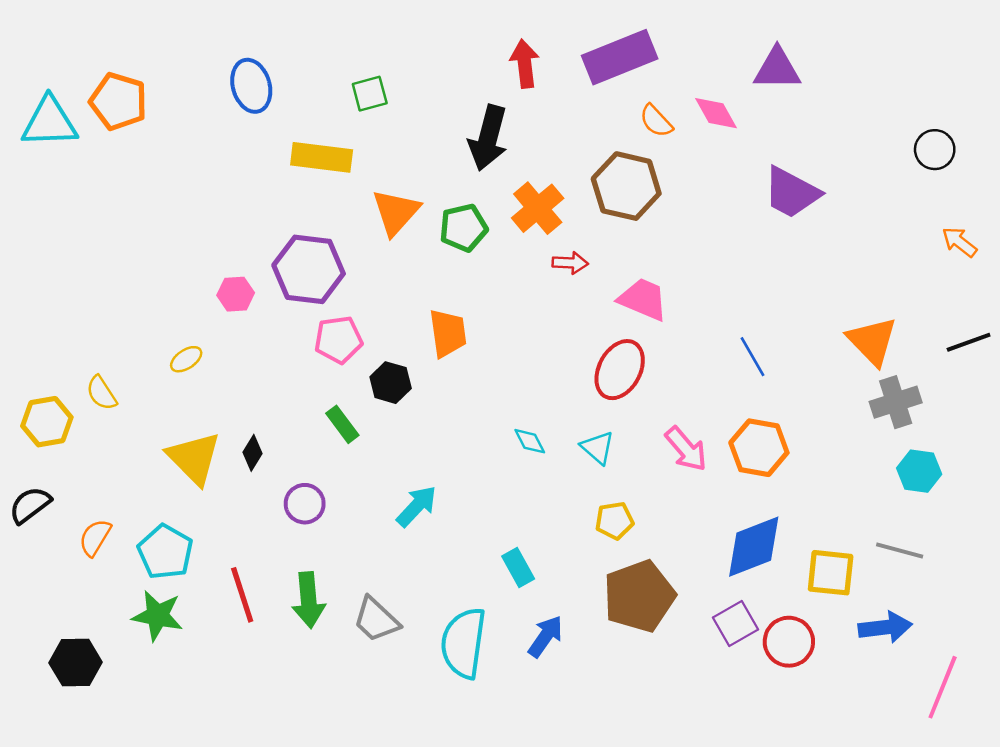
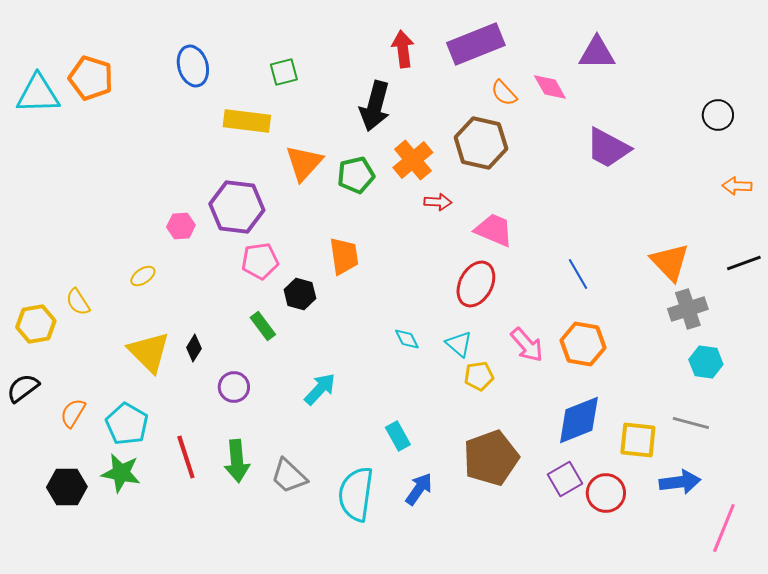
orange arrow: (959, 242) -> (737, 186), turned -36
yellow pentagon: (614, 521) -> (479, 376), moved
black hexagon: (76, 662) -> (67, 487), moved

